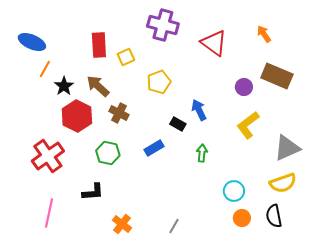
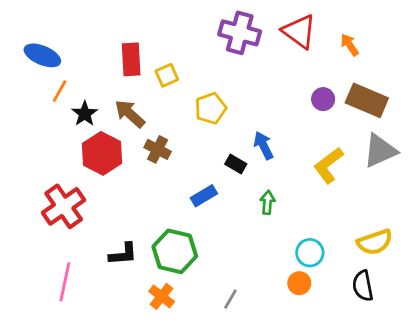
purple cross: (163, 25) -> (240, 33), moved
red triangle: (214, 43) -> (299, 32), moved
purple circle: (244, 87) -> (323, 99), moved
gray triangle: (287, 148) -> (380, 151), moved
green hexagon: (108, 153) -> (175, 251), moved, size x1.4
orange circle: (242, 218) -> (299, 283), moved

